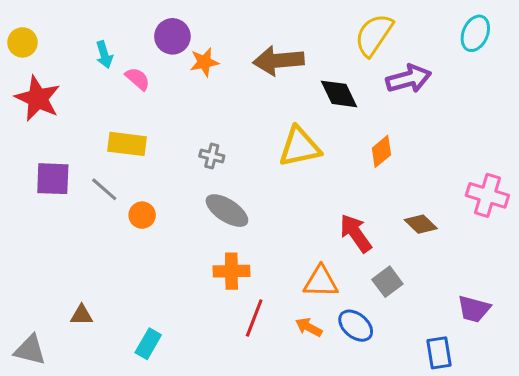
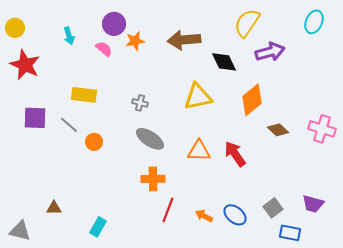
pink semicircle: (138, 79) -> (104, 49), moved
orange diamond: (381, 151) -> (252, 100), size x1.5
brown diamond: (421, 224) -> (278, 130), moved
orange triangle: (321, 282) -> (199, 151), moved
gray square: (387, 282) -> (273, 208), moved
blue rectangle: (439, 353) -> (290, 233), turned -70

